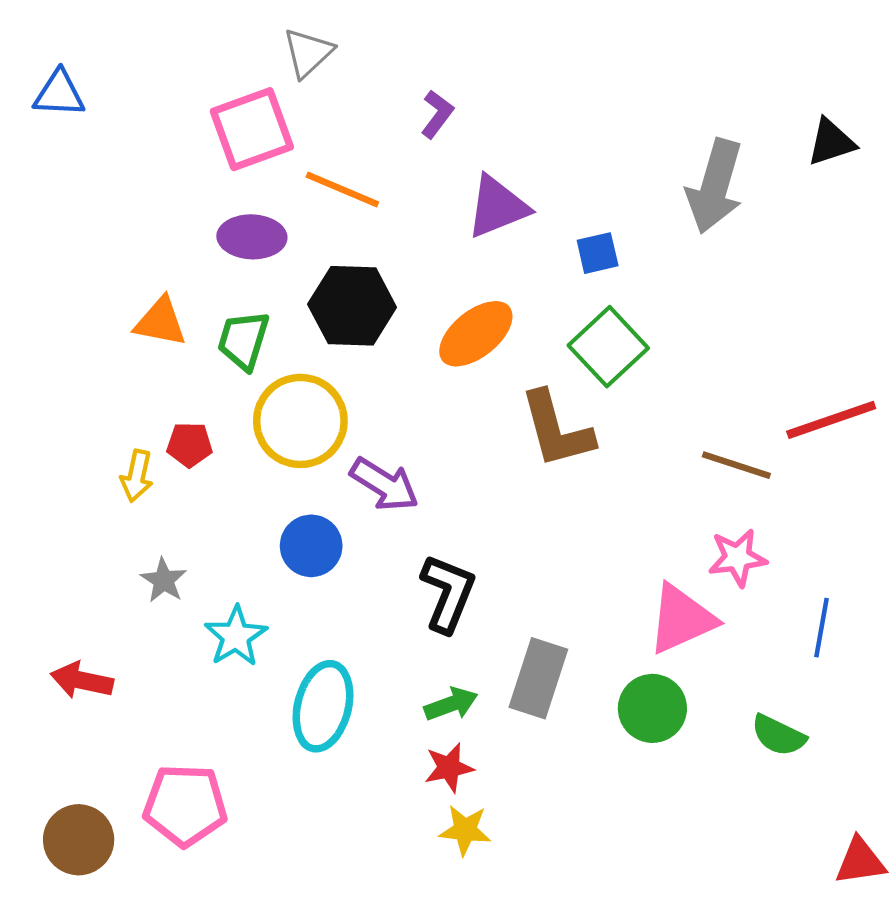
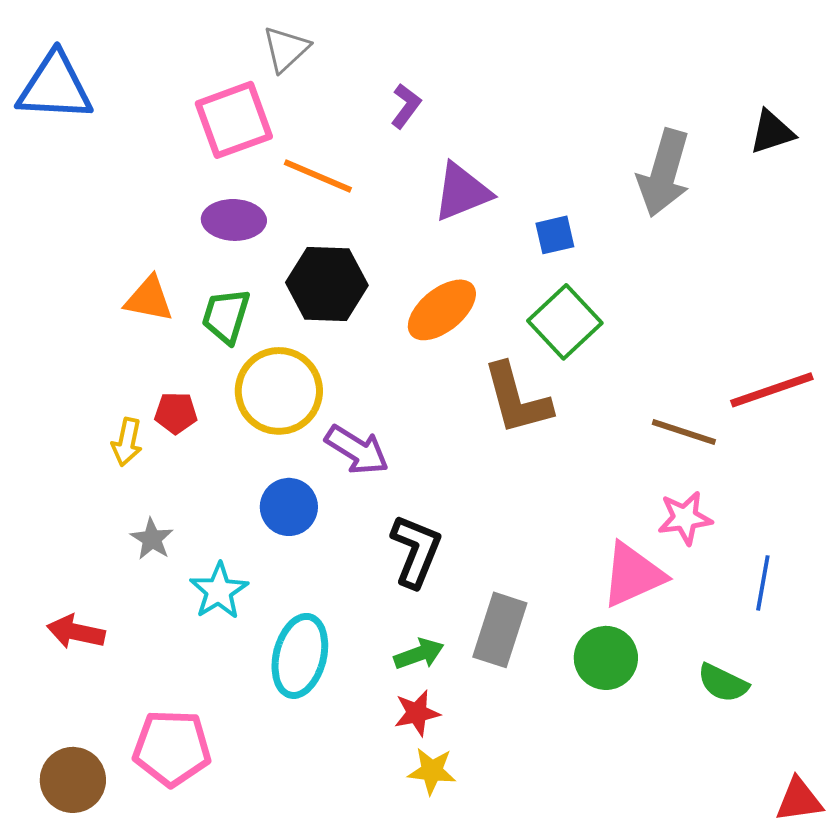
blue triangle: (59, 94) -> (55, 87), size x1.6

